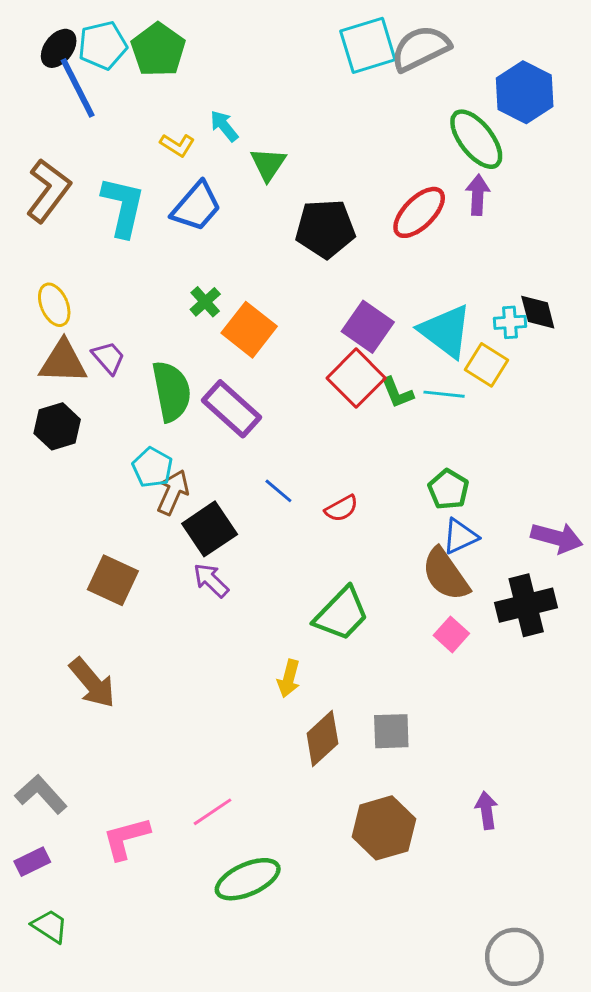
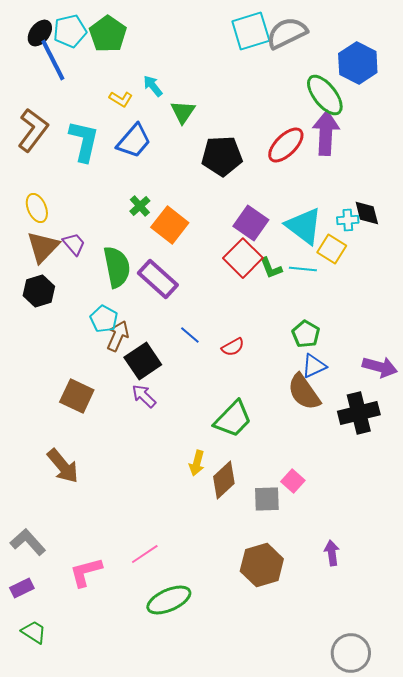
purple arrow: (478, 195) -> (326, 133), size x1.6
brown triangle: (63, 362) -> (43, 247), turned -48
pink square: (451, 634) -> (293, 481), moved
brown diamond: (322, 739) -> (224, 480), moved

